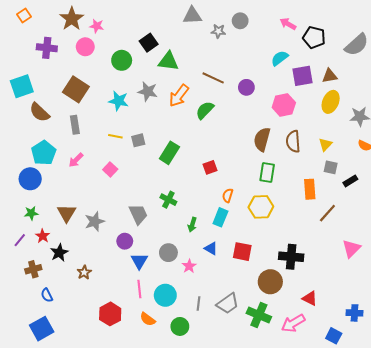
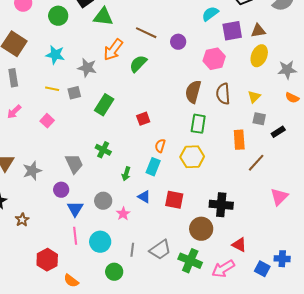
gray star: (148, 91) -> (87, 68), moved
orange semicircle: (148, 319) -> (71, 281), moved
blue square: (334, 336) -> (262, 269), moved

